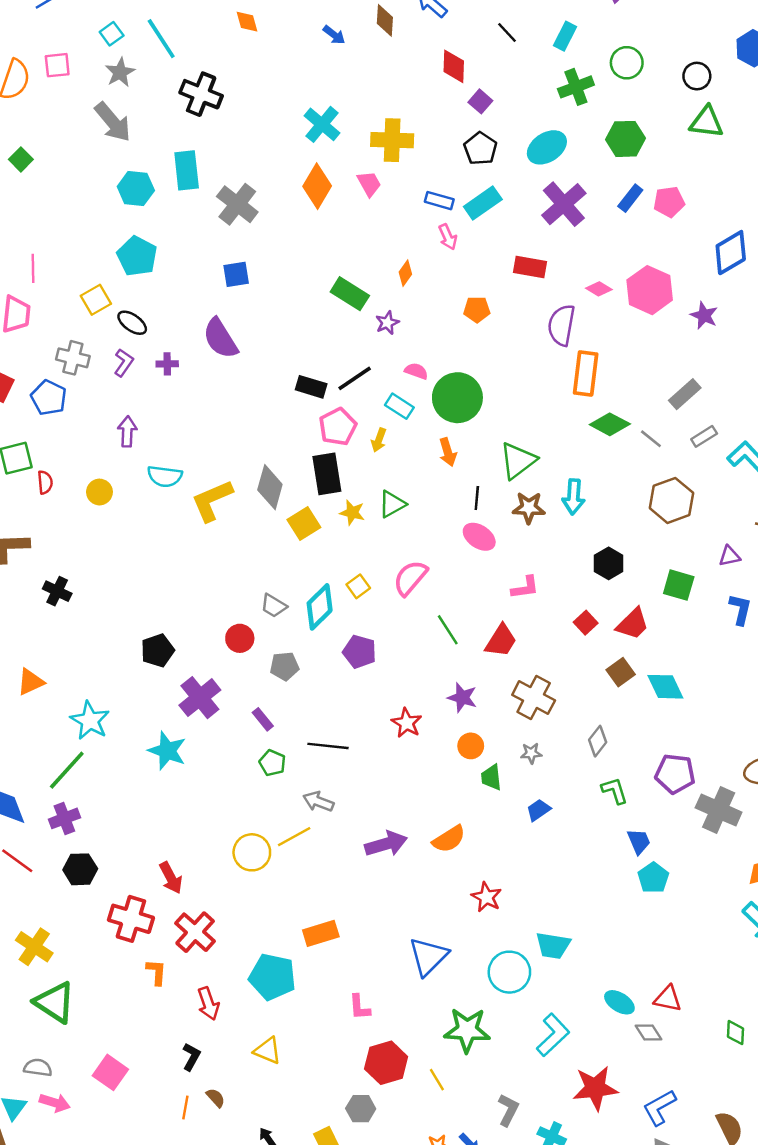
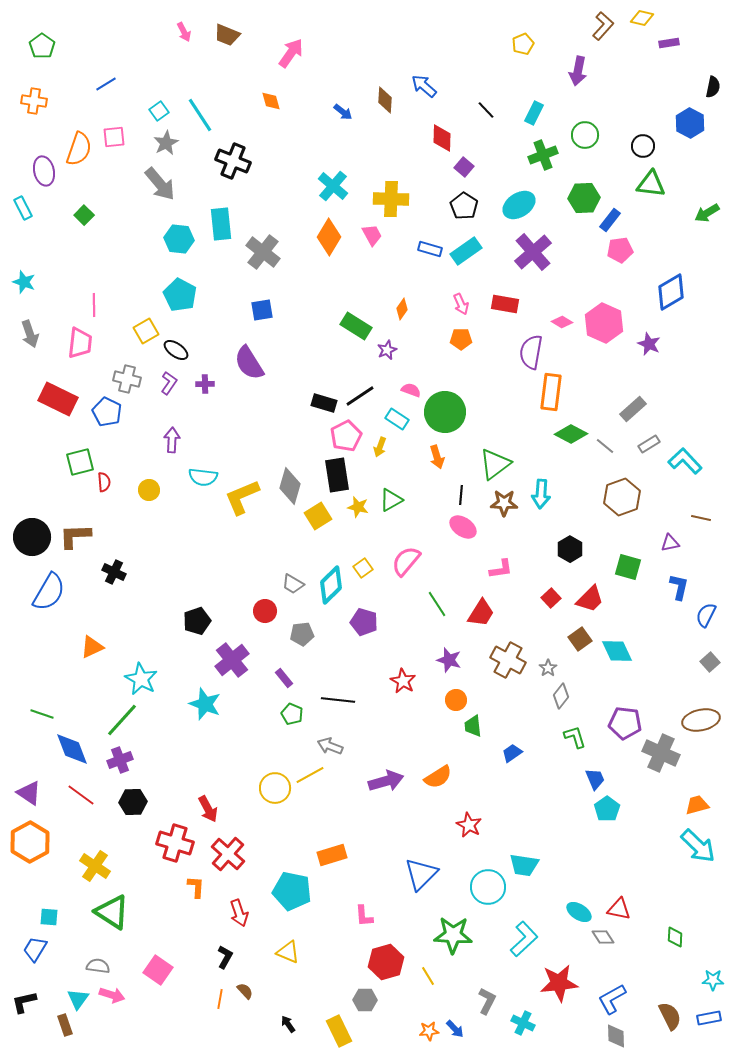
blue rectangle: (630, 198) -> (610, 220), moved
pink arrow: (448, 237) -> (461, 304), moved
gray star: (531, 753) -> (548, 668), moved, turned -30

